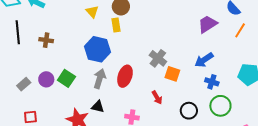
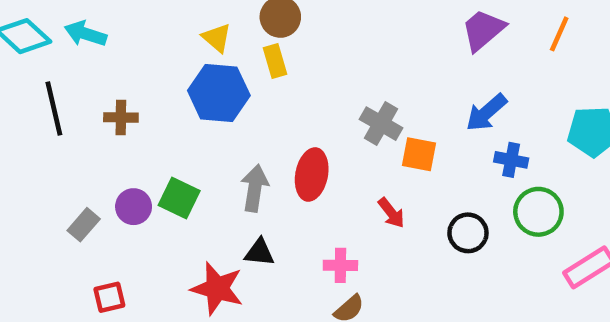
blue hexagon: (97, 49) -> (219, 93), moved

